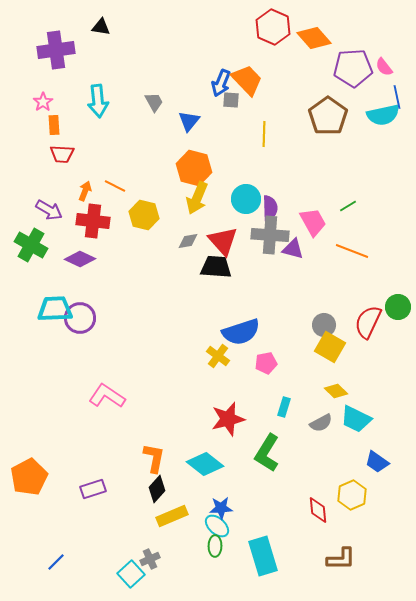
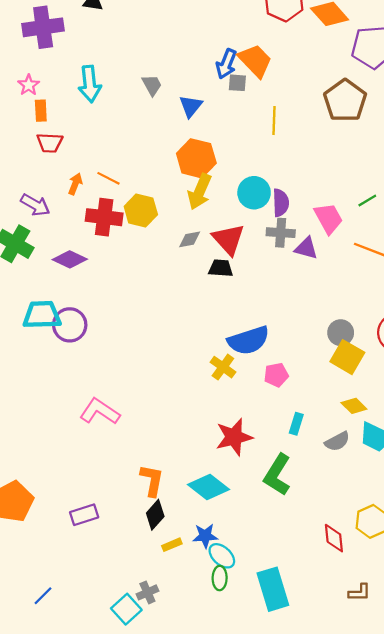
red cross: (93, 221) -> (104, 217), moved
gray cross: (270, 235) -> (281, 233), size x0.7
black trapezoid: (216, 267) -> (221, 268), size x0.7
blue star: (221, 508) -> (205, 536), moved
yellow rectangle: (172, 516) -> (172, 545), size x0.6
brown L-shape: (341, 559) -> (360, 592), size x0.7

